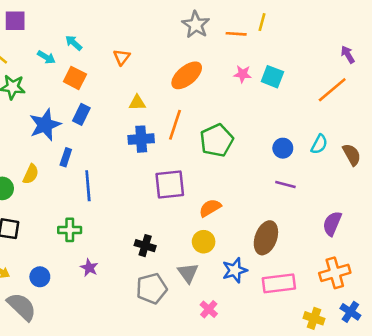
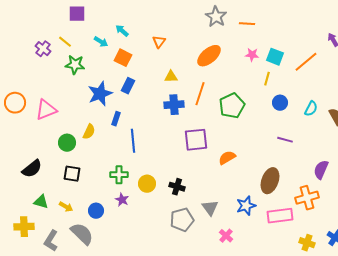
yellow line: (262, 22) -> (267, 79), moved
orange line: (332, 90) -> (306, 62), moved
blue circle: (283, 148) -> (280, 103), moved
yellow circle: (204, 242) -> (147, 184), moved
purple star: (89, 268) -> (122, 200), moved
orange cross: (335, 273) -> (307, 198), moved

